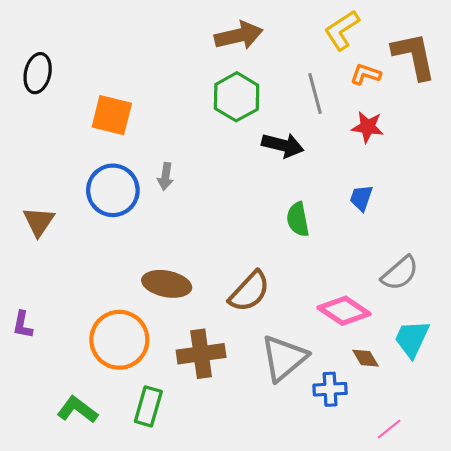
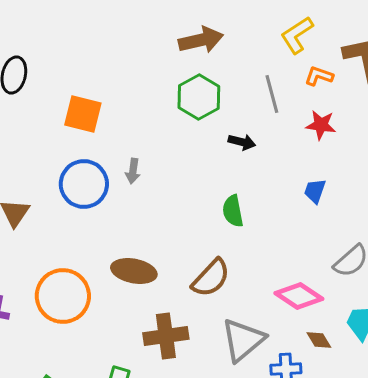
black arrow: (283, 145) -> (242, 142), size x0.7
green semicircle: (298, 219) -> (233, 211), moved
orange circle: (119, 340) -> (63, 296), moved

